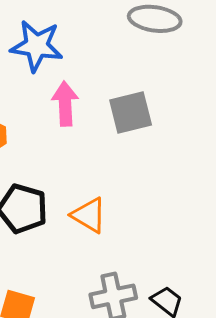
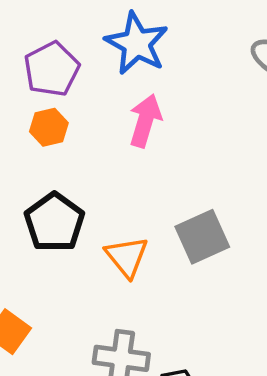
gray square: (131, 112) -> (202, 237), moved, turned -30

